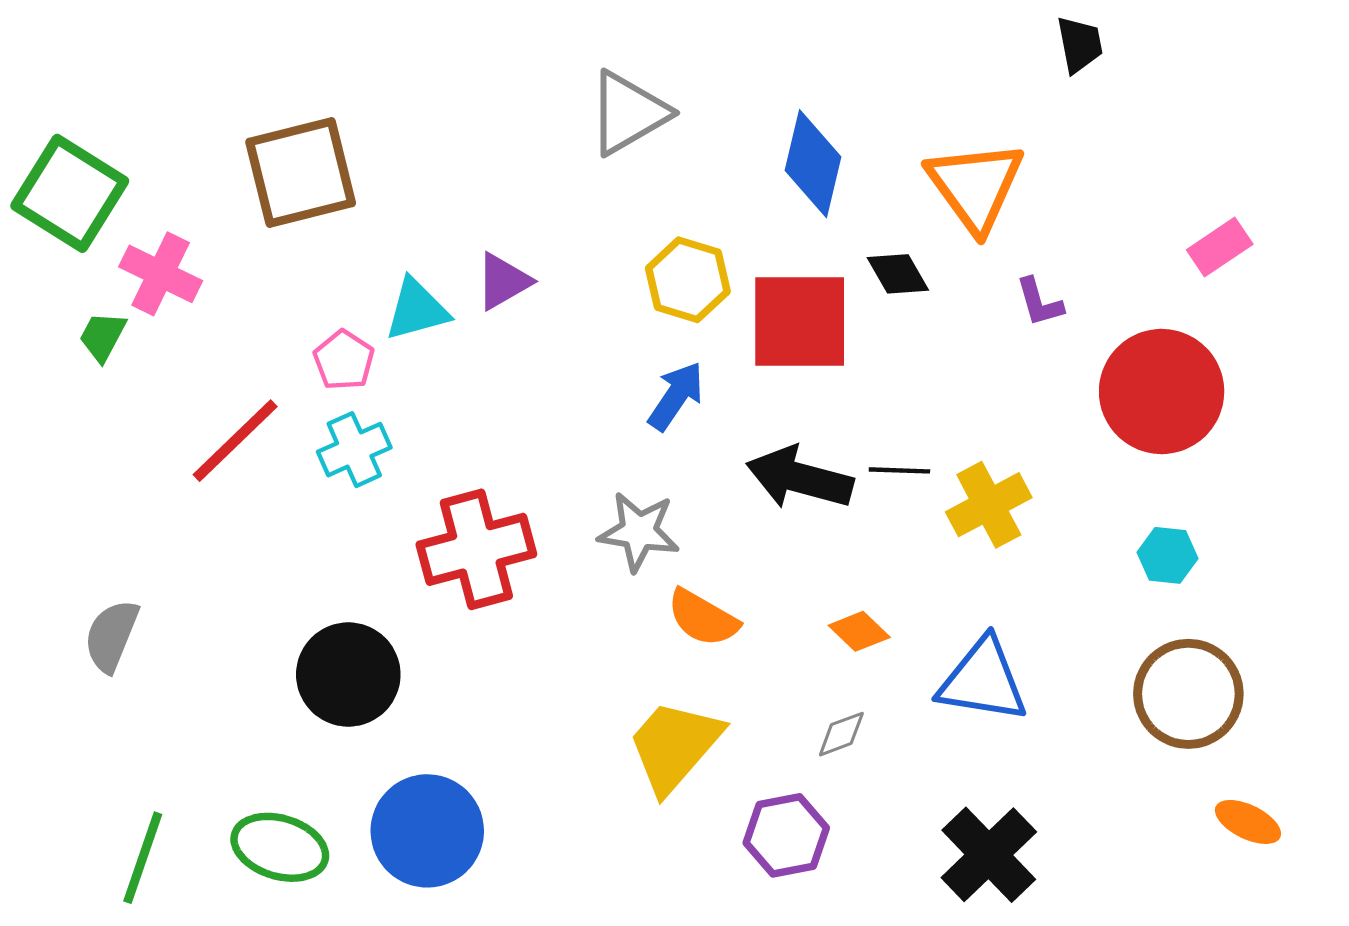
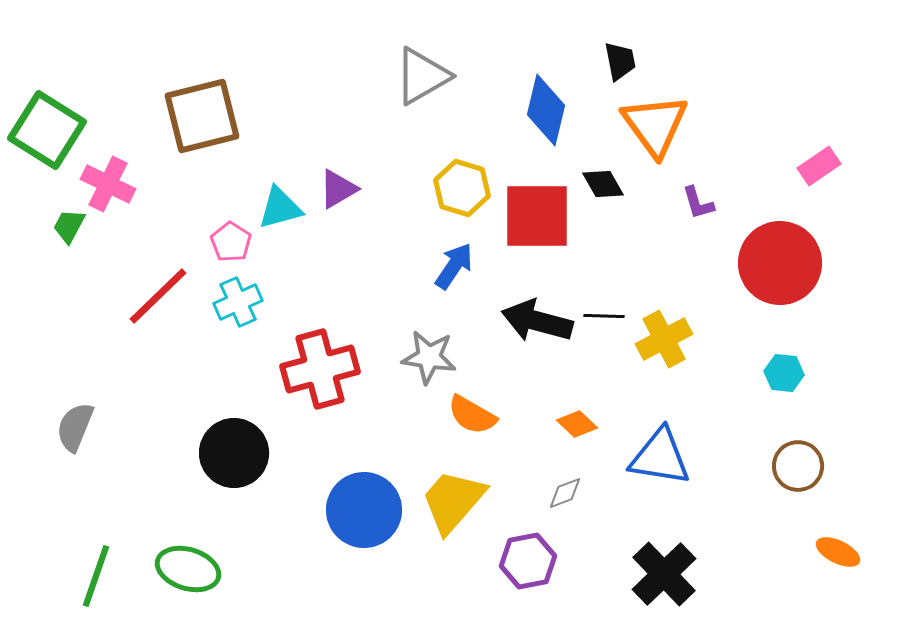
black trapezoid: (1080, 44) -> (620, 61), moved
brown circle: (1188, 694) -> (798, 466), size x0.7
blue circle: (427, 831) -> (364, 510), moved

